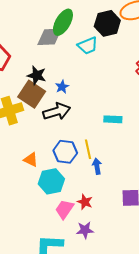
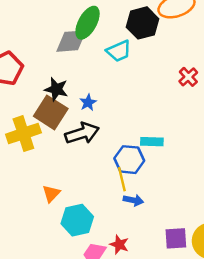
blue hexagon: (65, 152) -> (129, 160), moved
orange triangle: (31, 160) -> (51, 194), turned 49
blue arrow: (97, 166) -> (133, 200), turned 112

